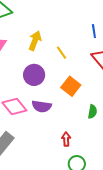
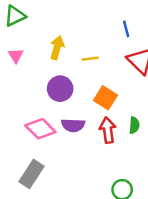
yellow line: (62, 53) -> (90, 59), turned -56
red arrow: (66, 139) -> (108, 130), moved, size x1.5

